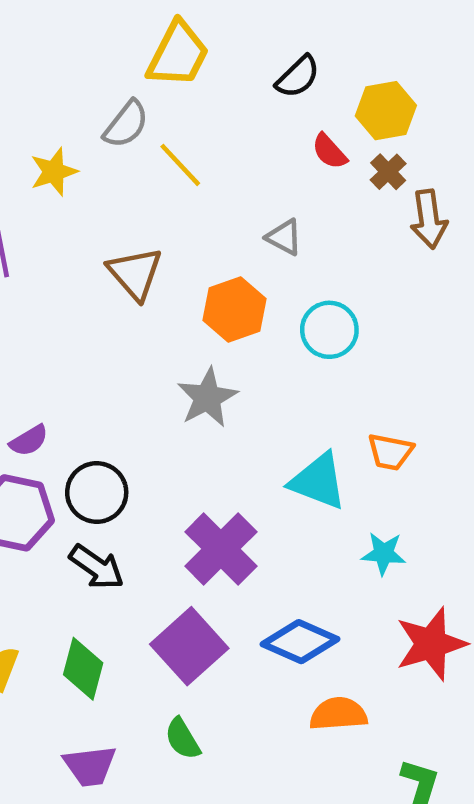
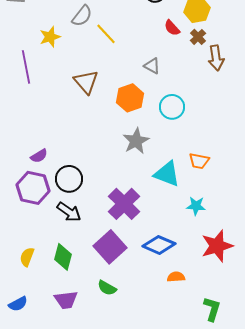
gray star: (207, 398) -> (136, 141), moved
orange semicircle: (338, 714) -> (176, 277), size x0.7
green semicircle: (183, 739) -> (107, 288), turned -30

